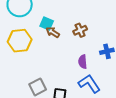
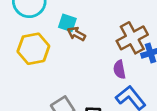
brown cross: (80, 30) -> (132, 38), moved, size x1.6

